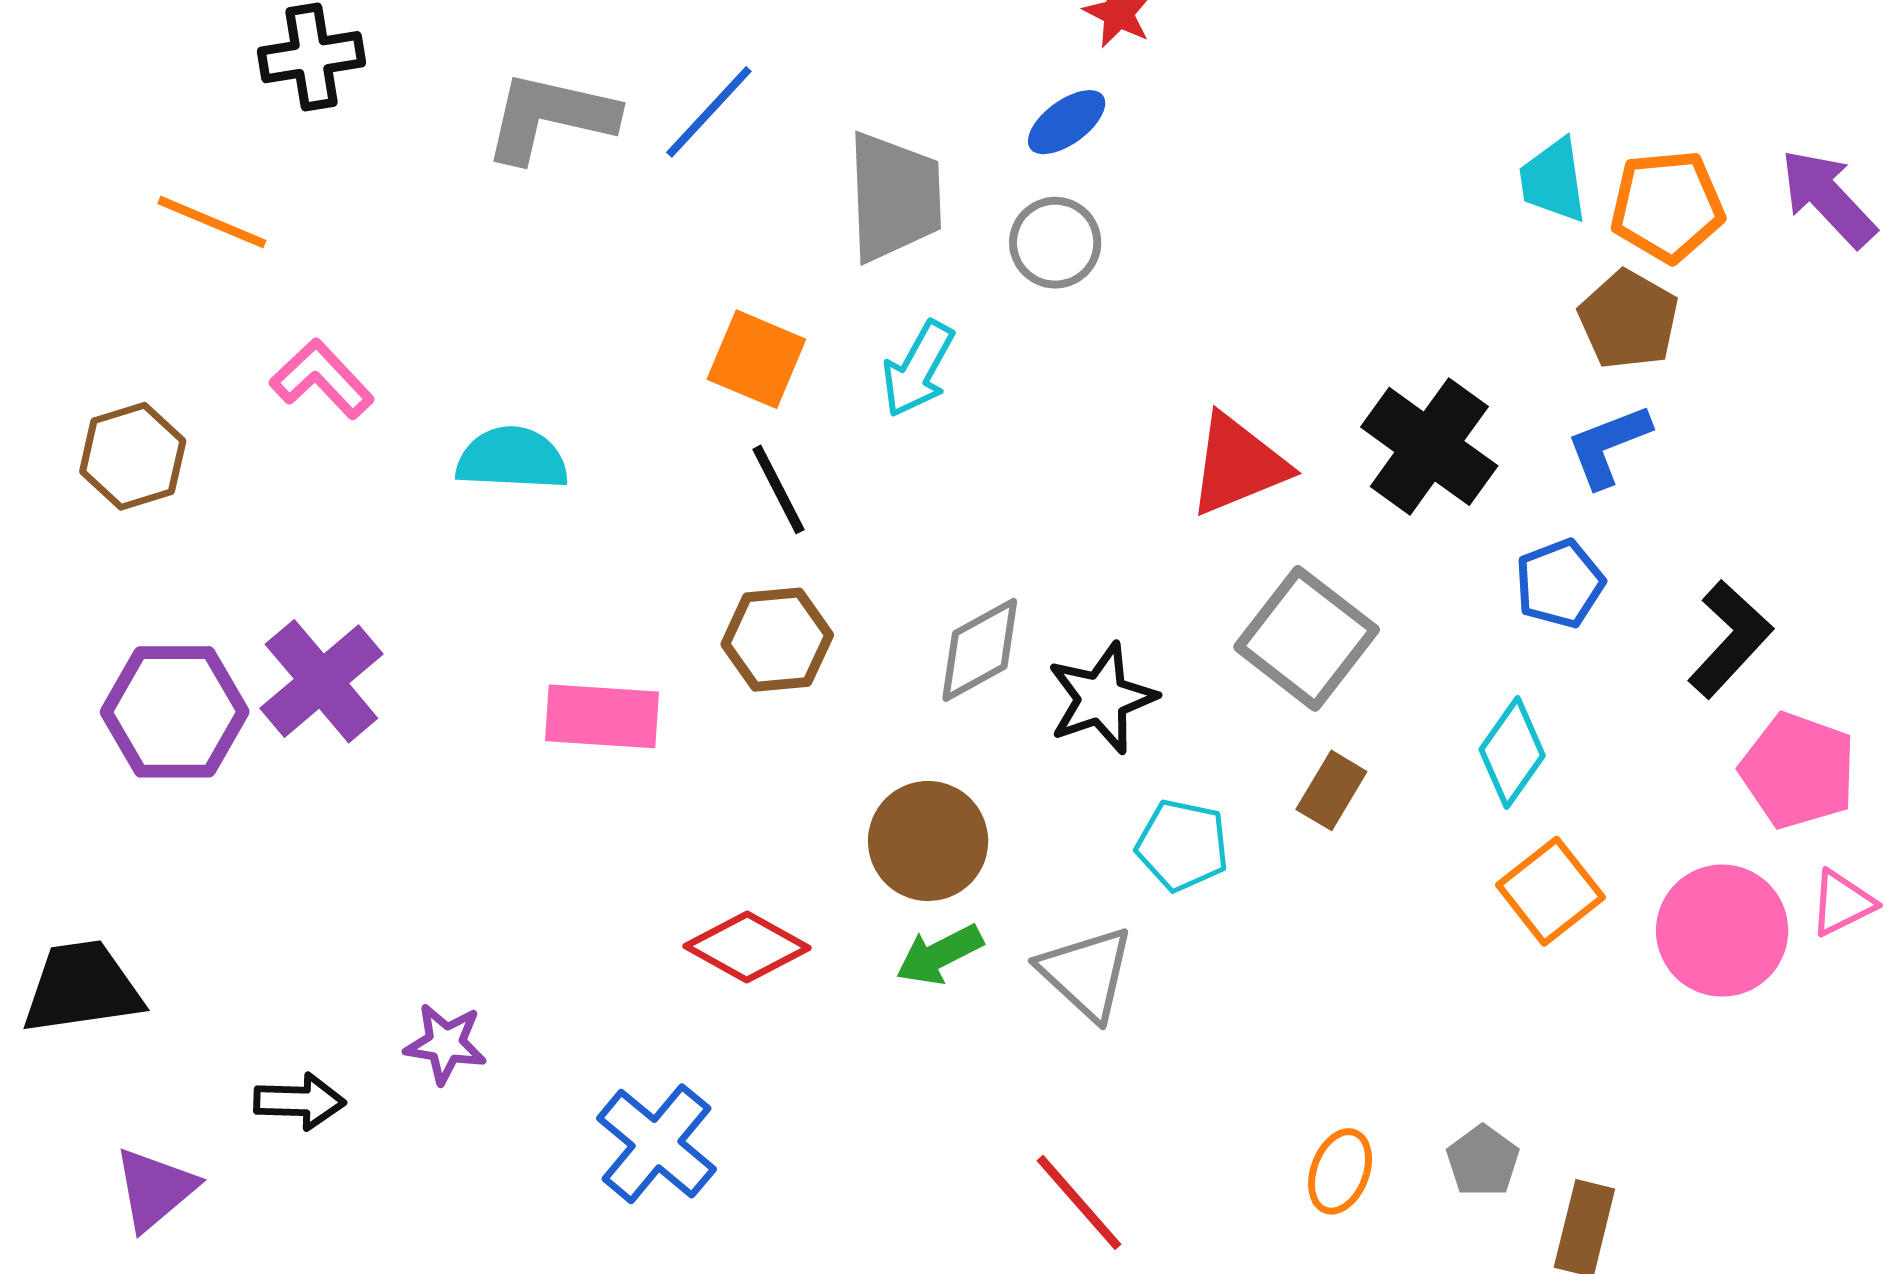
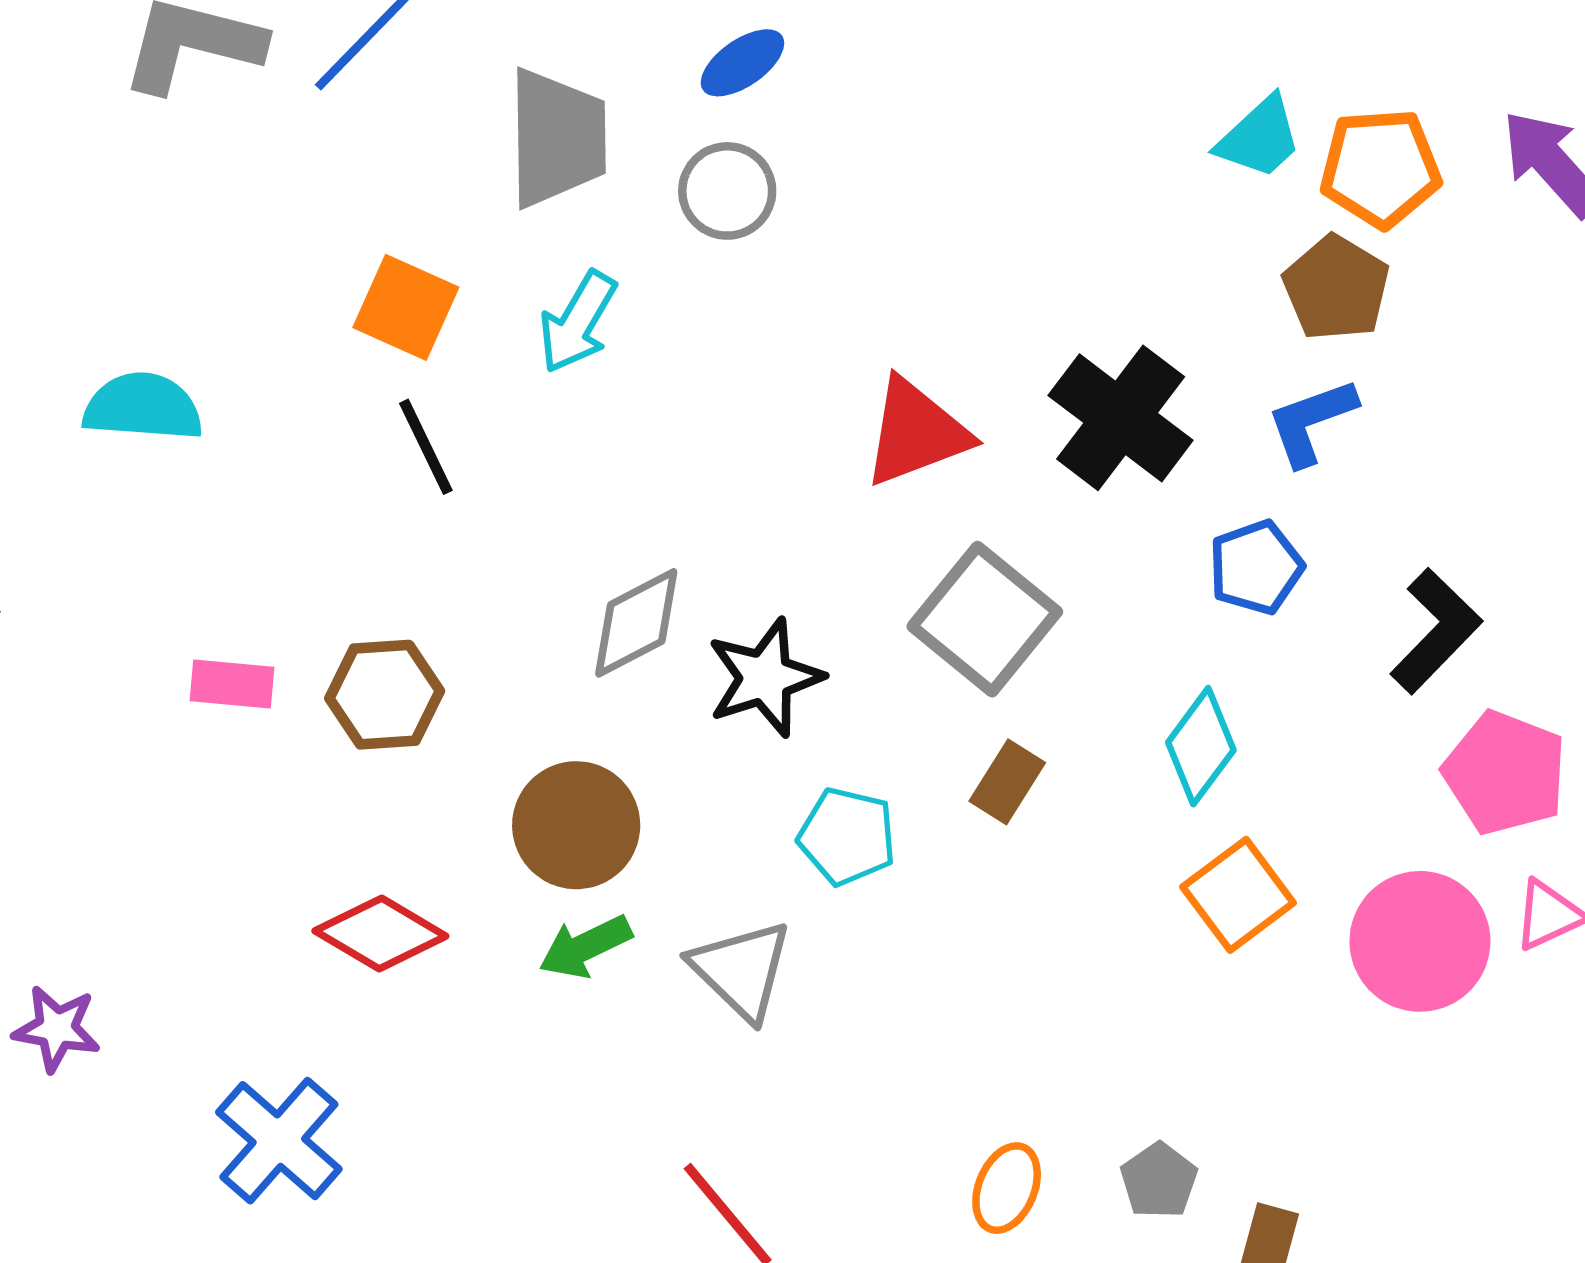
cyan trapezoid: (1553, 181) -> (1259, 138), turned -126
brown hexagon: (777, 640) -> (385, 695), moved
pink rectangle: (602, 716) -> (232, 684), size x0.7

